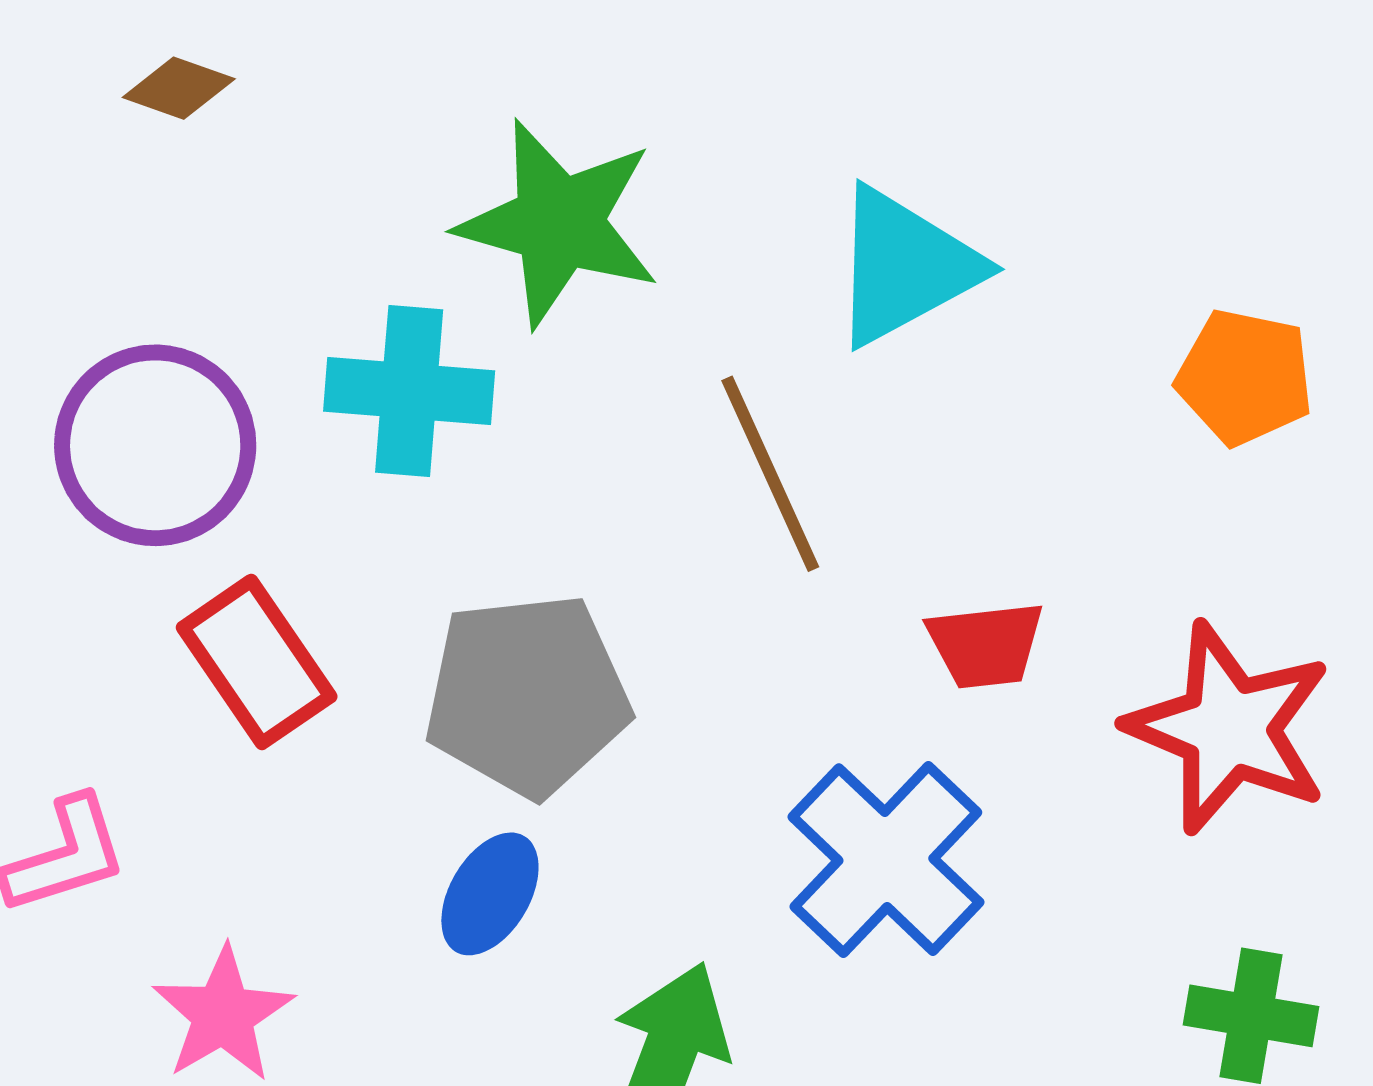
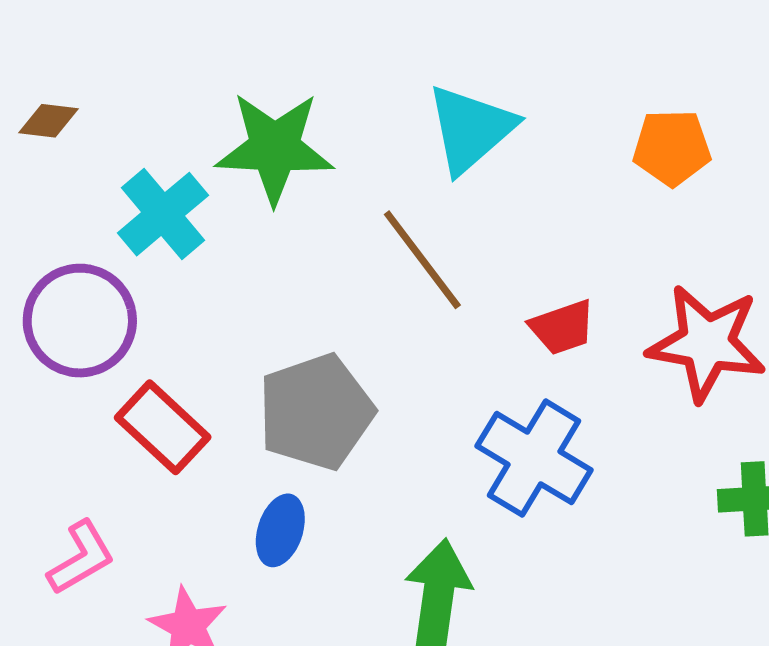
cyan cross: (409, 391) -> (163, 214), moved, turned -32
blue ellipse: (490, 894) -> (280, 530), moved

